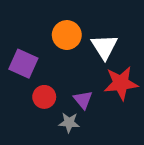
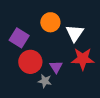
red circle: (44, 97) -> (30, 62), size x1.5

